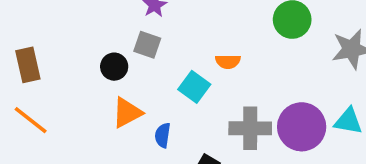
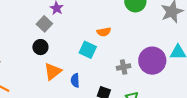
gray square: (147, 45) -> (44, 24), moved, turned 35
gray cross: (250, 128) -> (124, 67), size x0.6

